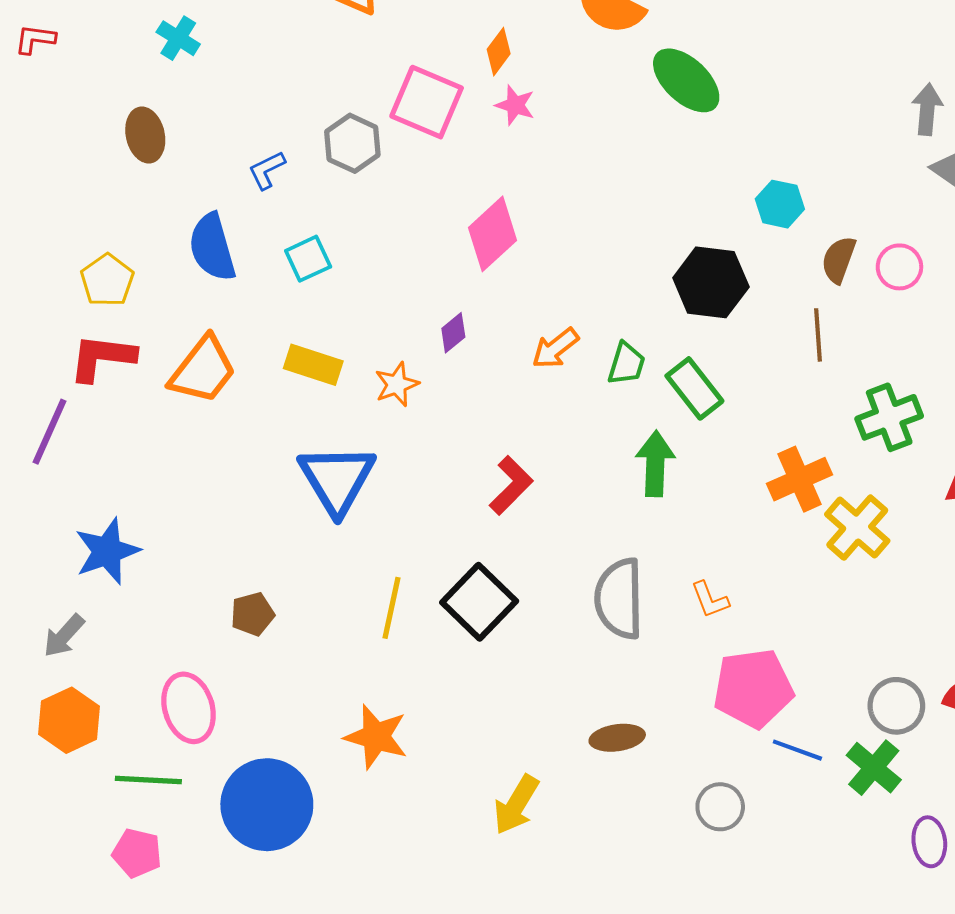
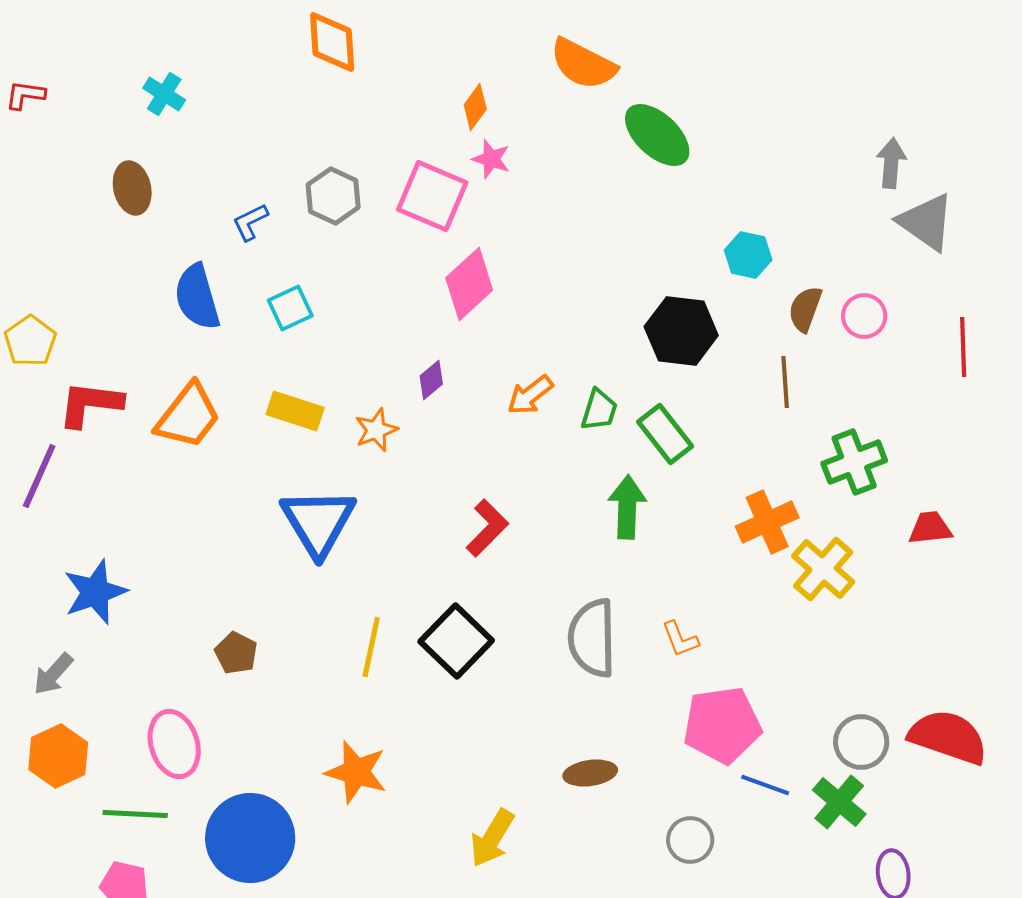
pink square: (427, 102) -> (432, 196), moved
yellow pentagon: (107, 280) -> (30, 341), moved
brown pentagon: (252, 614) -> (236, 653), turned -30

